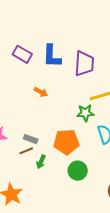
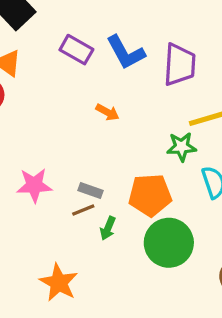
blue L-shape: (52, 56) -> (126, 52), turned -30
green circle: (78, 171) -> (169, 243), size x1.5

